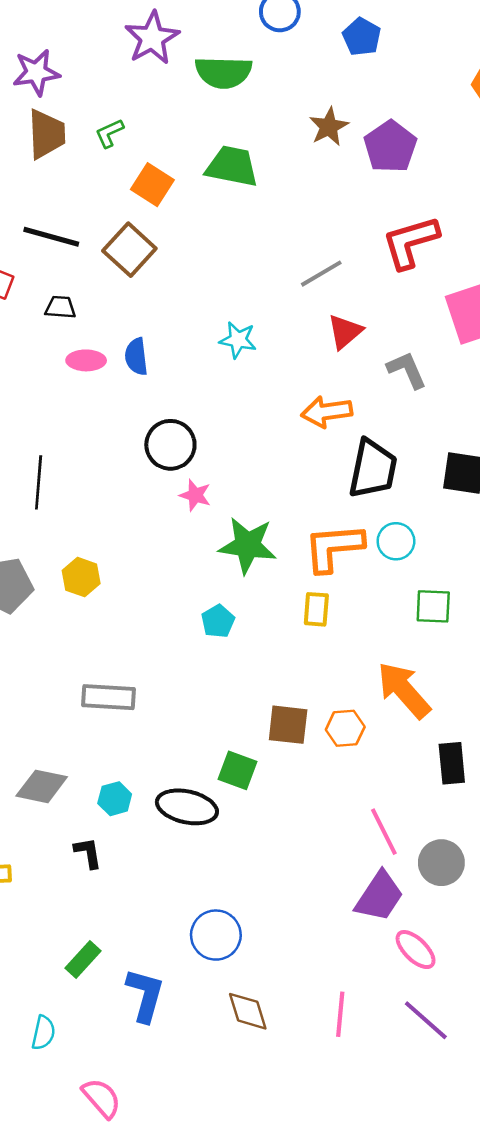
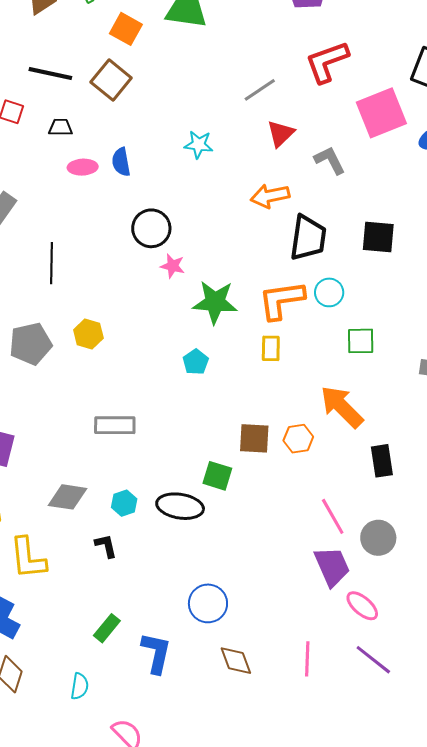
purple trapezoid: (379, 896) -> (332, 566), turned -54

